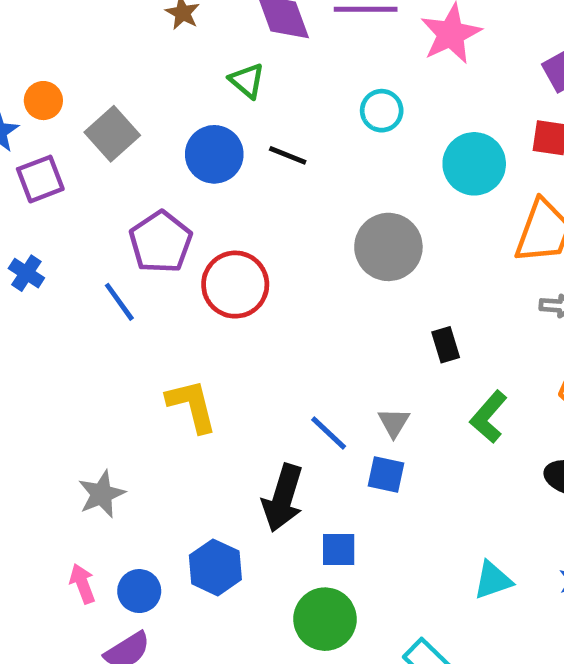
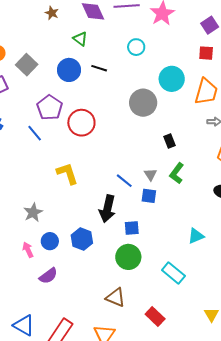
cyan circle: (474, 164) -> (172, 79), moved
green L-shape: (489, 417) -> (177, 173), moved
blue circle: (139, 591) -> (50, 241), moved

